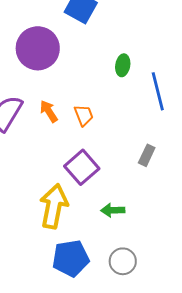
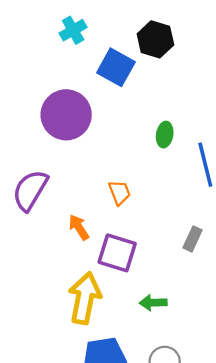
orange arrow: (49, 111) -> (79, 227), moved
purple square: (82, 167) -> (117, 253), turned -32

